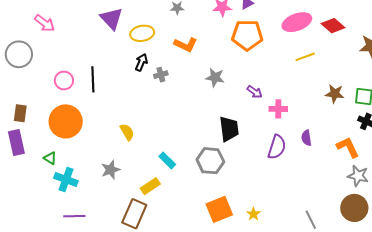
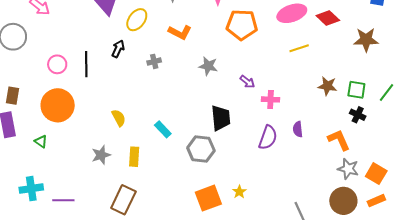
yellow ellipse: (142, 33) -> (137, 20), turned -45
black arrow: (141, 62) -> (118, 49), moved
cyan rectangle: (167, 160) -> (163, 129), moved
cyan cross: (66, 179) -> (31, 189), moved, turned -30
yellow rectangle: (150, 186) -> (134, 157), moved, turned -54
yellow star: (253, 214) -> (239, 192), moved

